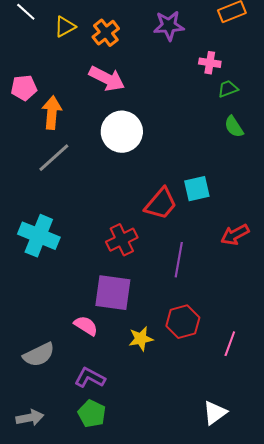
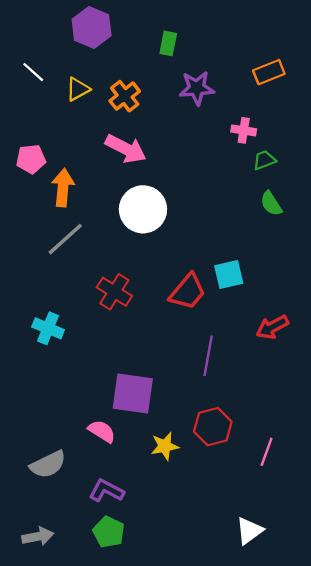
cyan cross: (39, 236) -> (48, 328), size x0.7
red cross: (122, 240) -> (114, 292), moved, turned -32

